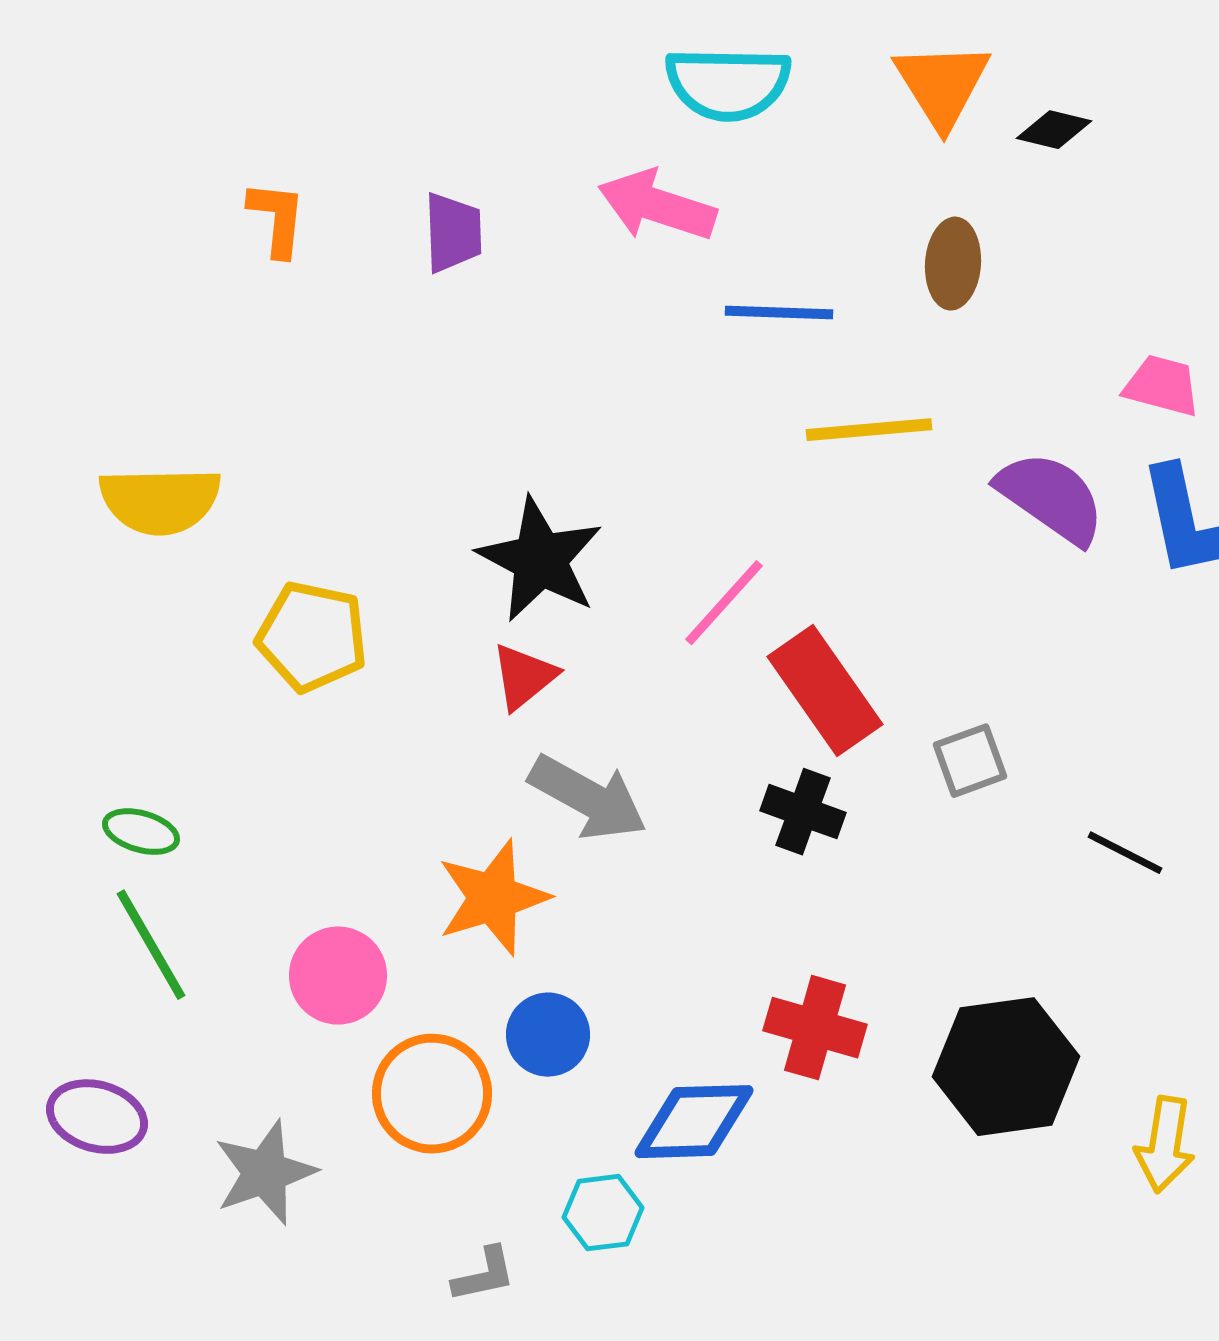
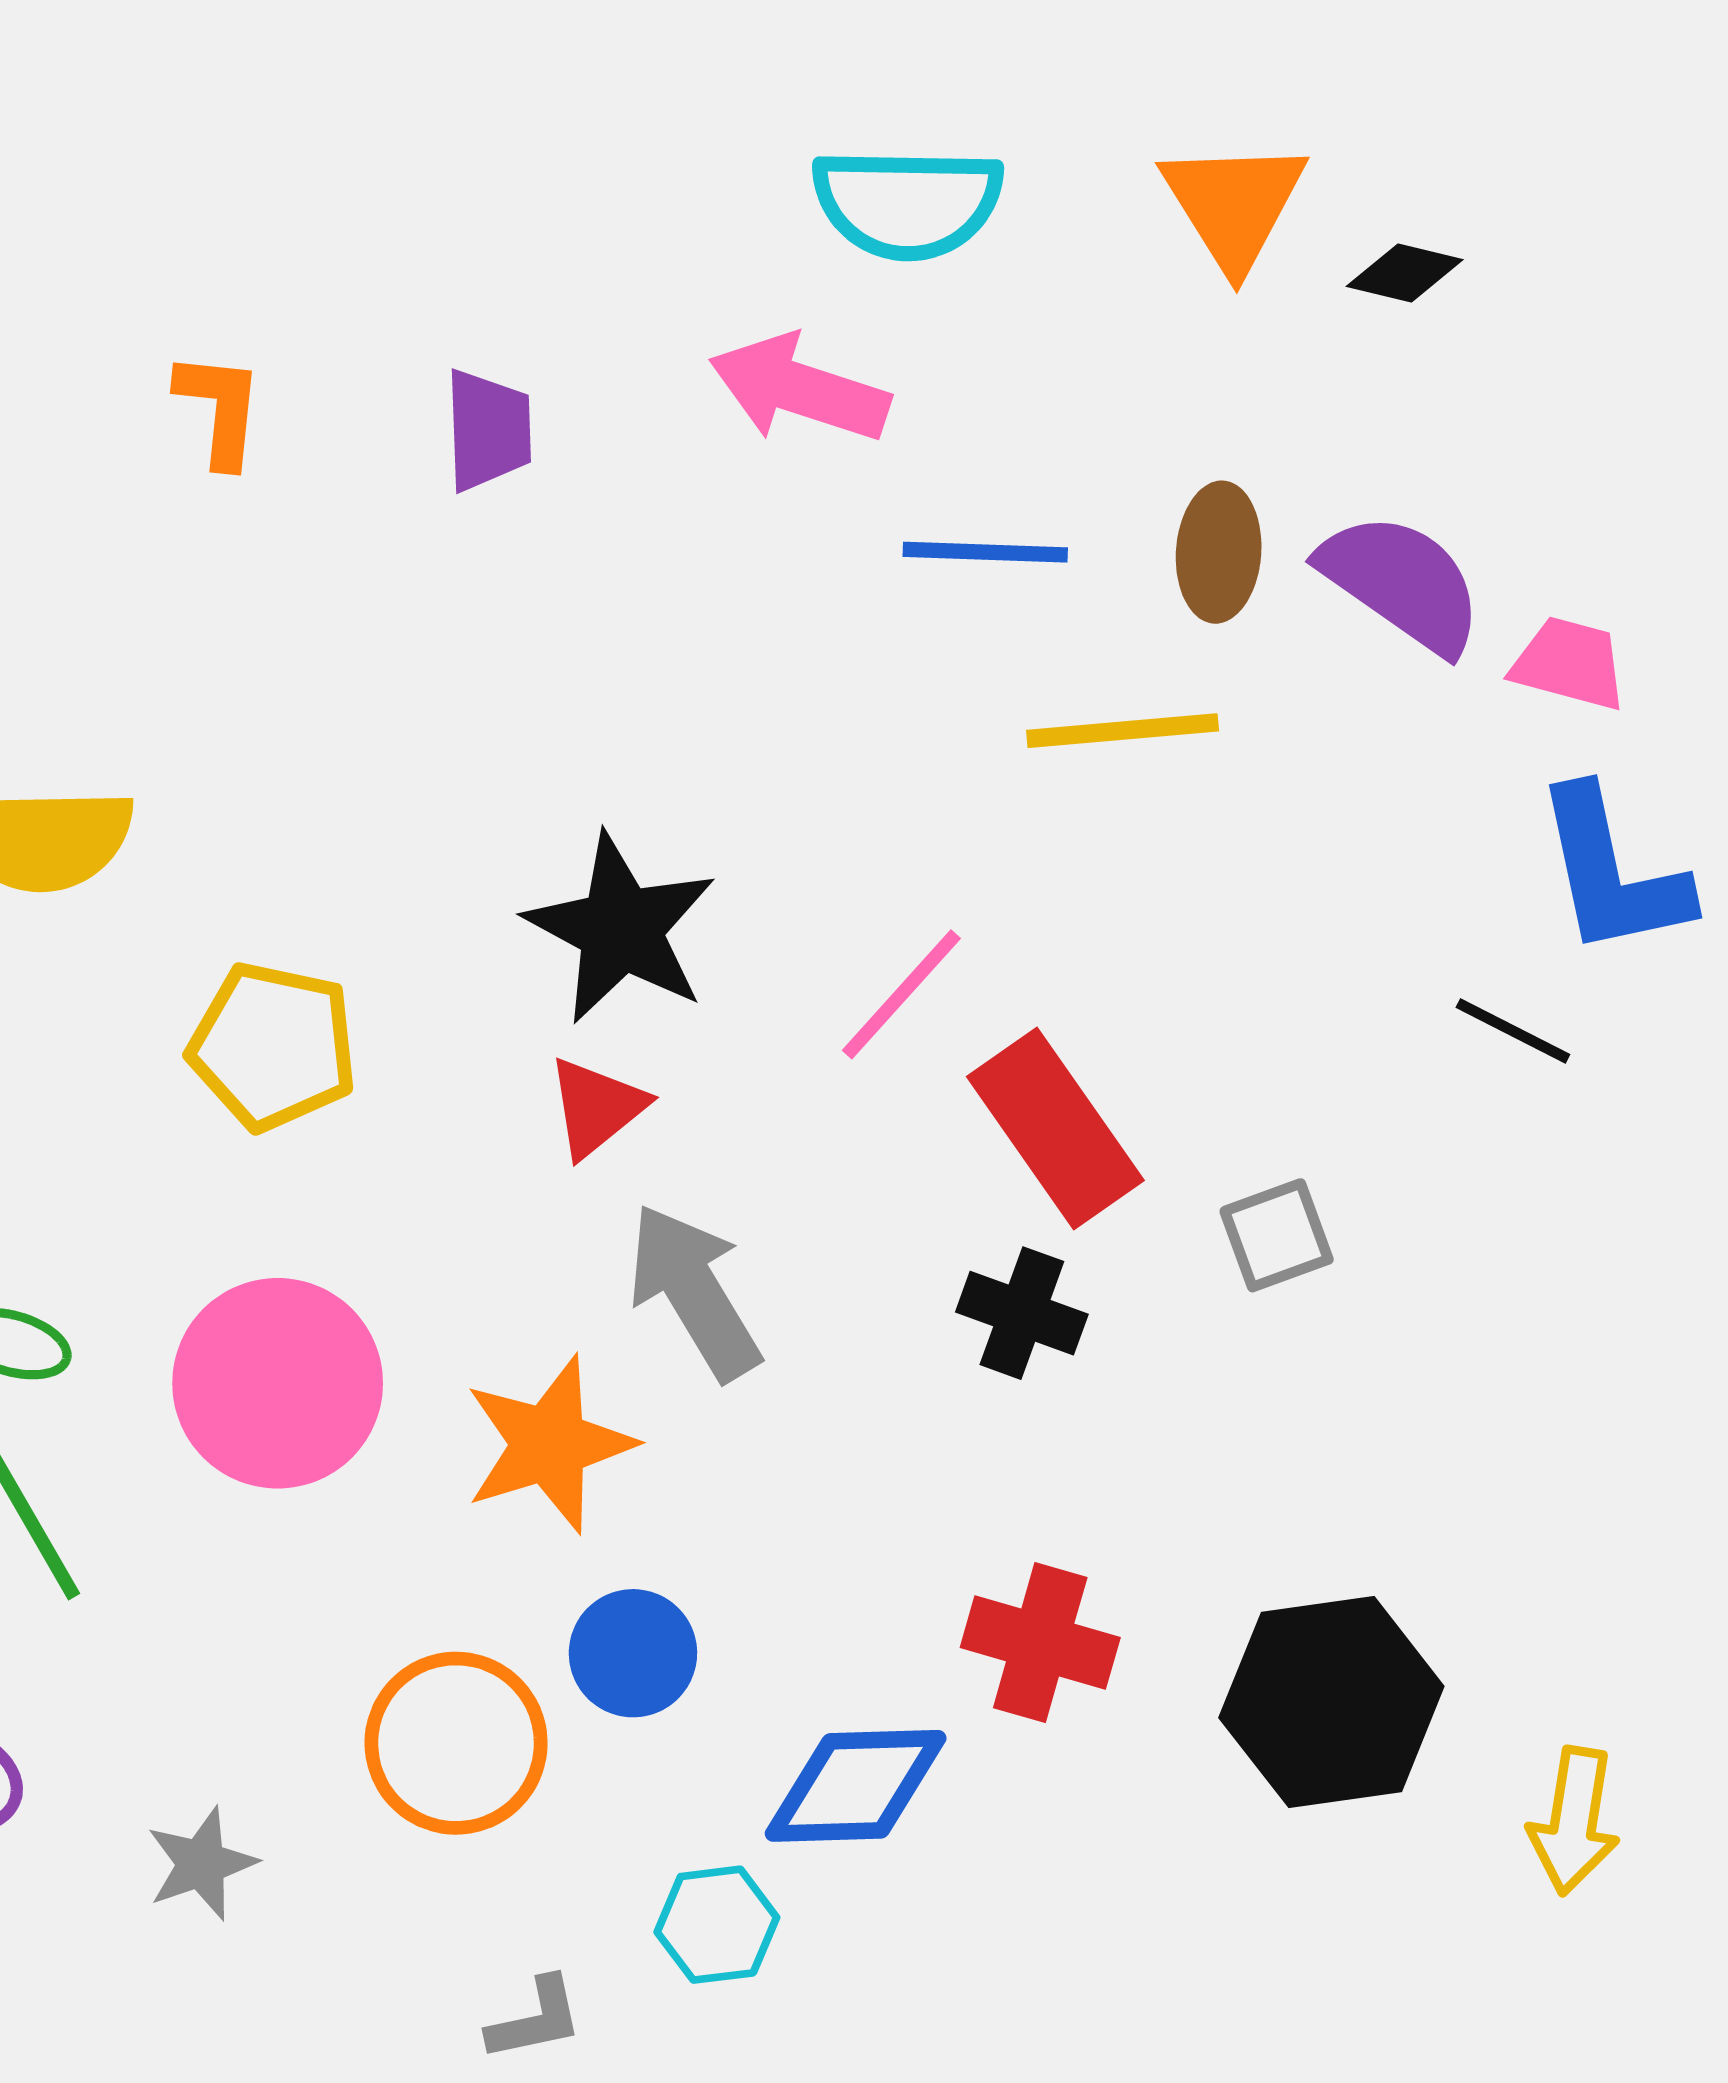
brown ellipse: (953, 264) -> (1219, 552), moved
purple semicircle: (1051, 498) -> (1402, 583), moved
gray arrow: (588, 798) -> (694, 1292), turned -150
black line: (1125, 853) -> (1513, 1031), moved
pink circle: (338, 976) -> (278, 1383), moved, size x1.4
gray star: (265, 1173) -> (201, 1864), size x0.7

